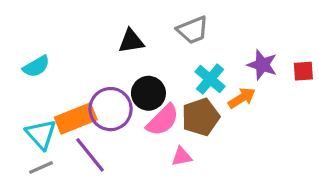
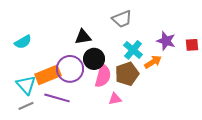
black triangle: (131, 41) -> (83, 37), moved
pink semicircle: (163, 120) -> (103, 76), turned -30
purple line: (90, 155) -> (57, 98), turned -35

